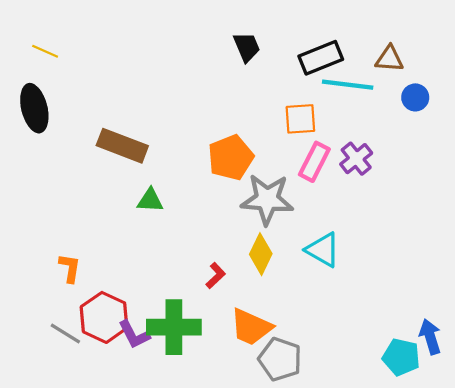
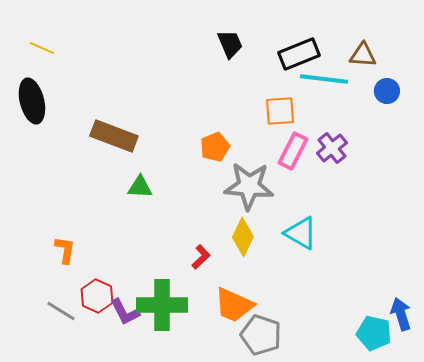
orange pentagon: (231, 158) -> (215, 147), size x0.7
red hexagon: (104, 317) -> (97, 296), size x0.7

